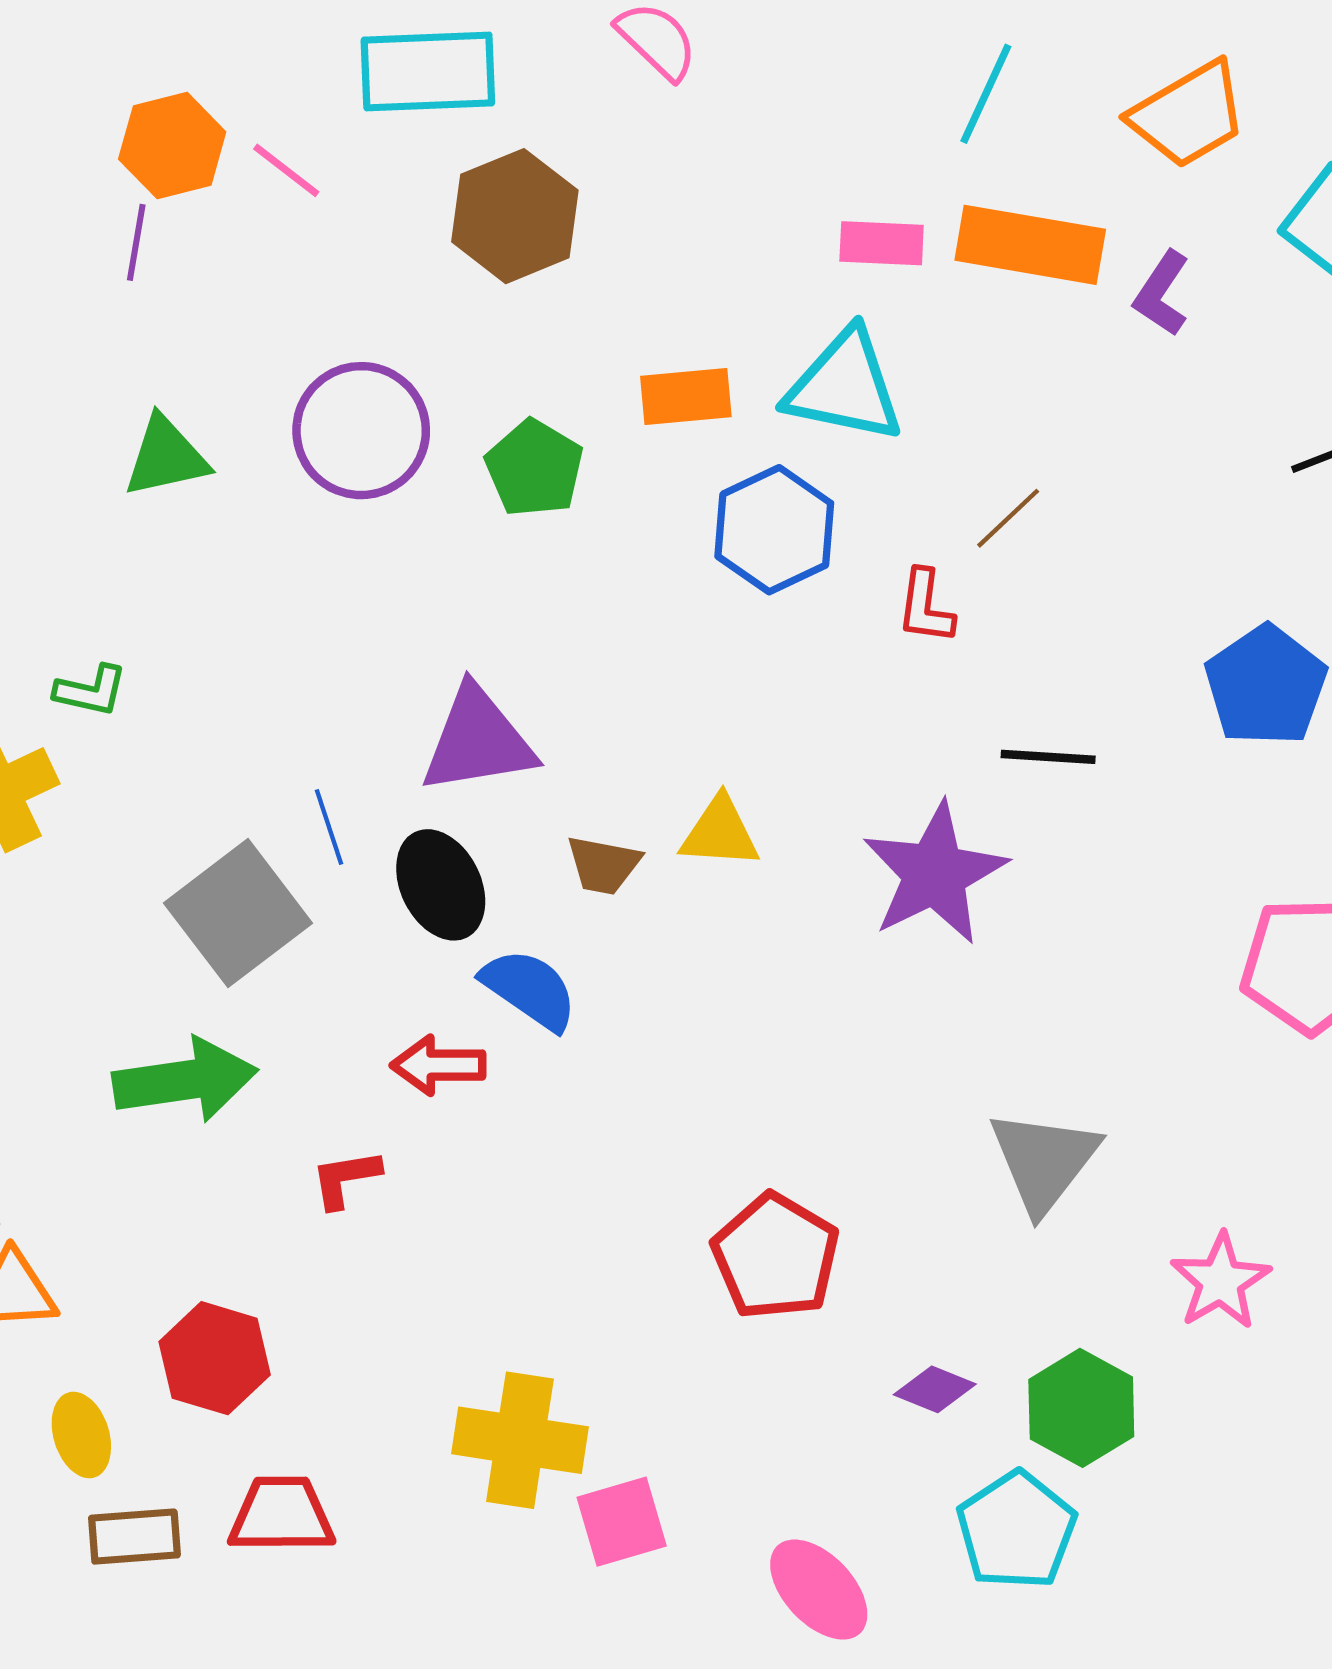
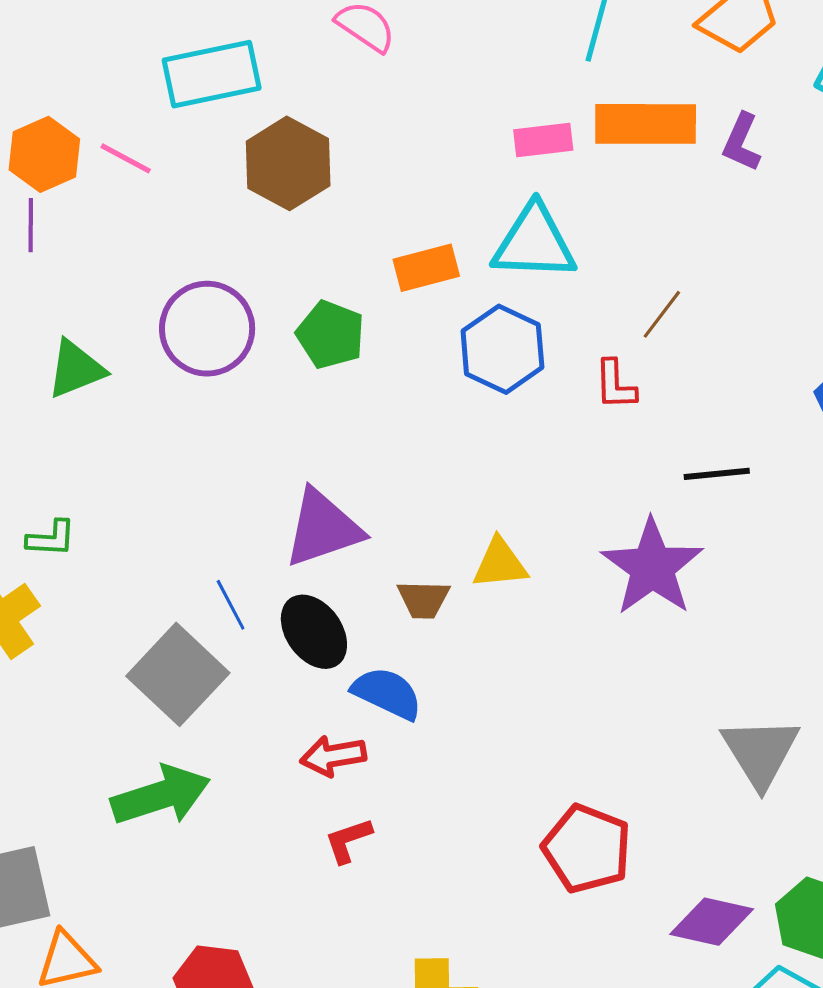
red L-shape: (346, 1179) -> (348, 840), moved
purple diamond: (935, 1389) -> (712, 922), size x1.5

